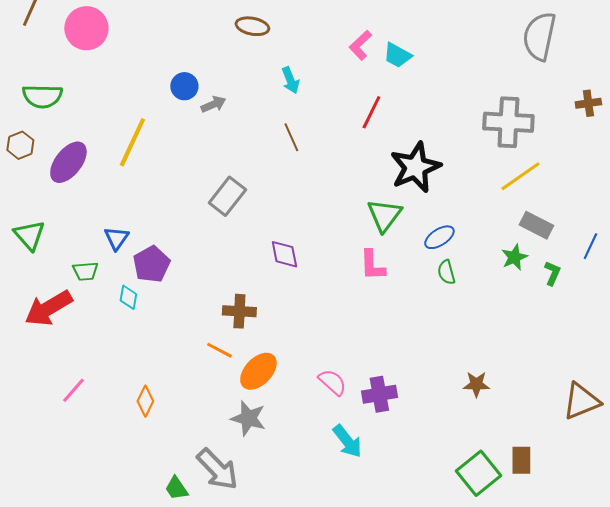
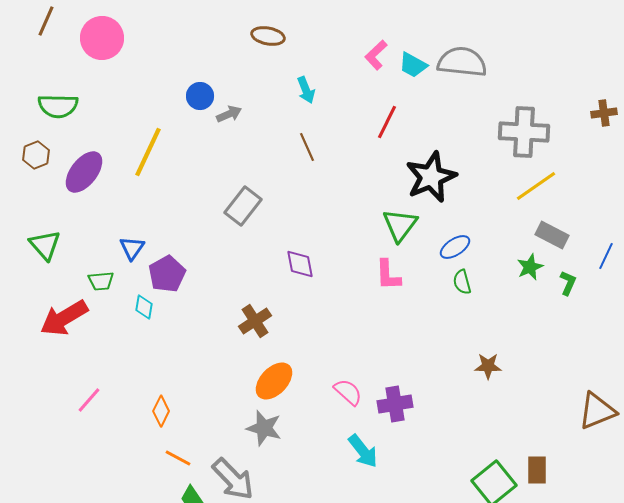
gray semicircle: (539, 36) -> (462, 62), moved, turned 84
brown cross: (239, 311) -> (255, 321), turned -36
orange line: (219, 350) -> (178, 458), moved
brown star: (476, 384) -> (488, 366), moved

